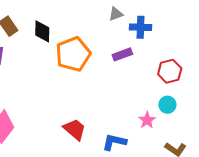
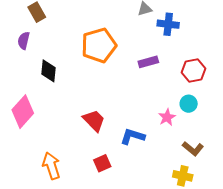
black diamond: (42, 31) -> (49, 71), moved
purple rectangle: (122, 54) -> (148, 62), moved

